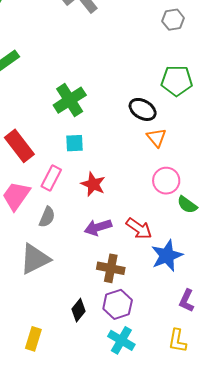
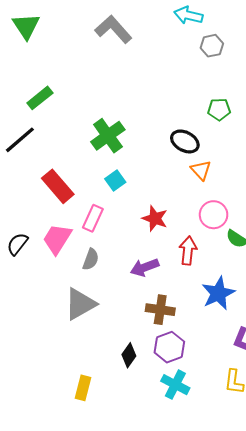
green pentagon: (177, 81) -> (219, 109), size x0.7
cyan square: (74, 143) -> (115, 180), turned -30
red star: (93, 184) -> (155, 219), moved
red arrow: (139, 228) -> (188, 251), moved, turned -116

